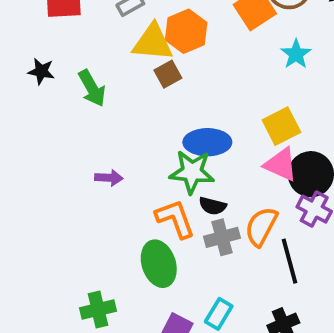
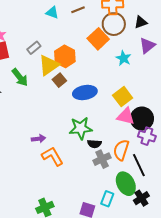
yellow triangle: (153, 42) -> (49, 65), turned -30
green arrow: (92, 88) -> (20, 77), moved
blue ellipse: (207, 142) -> (85, 93), moved
orange L-shape: (175, 219) -> (52, 156), moved
green ellipse: (159, 264) -> (126, 184), moved

